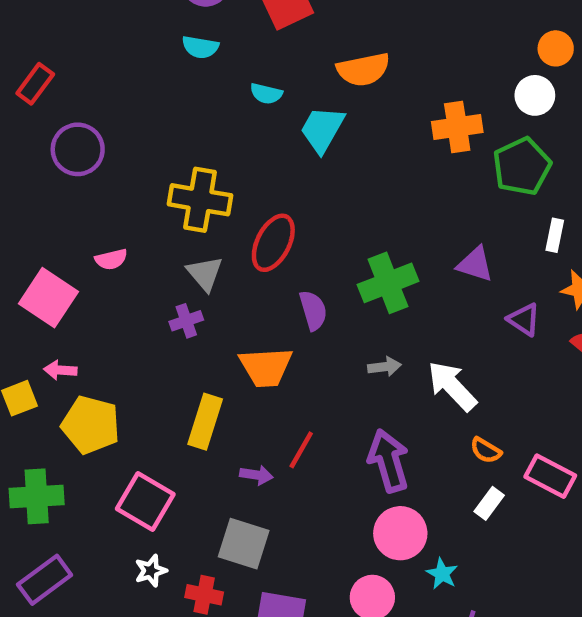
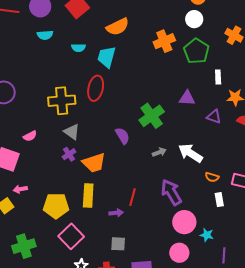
red ellipse: (273, 243) -> (96, 88), moved
orange trapezoid: (266, 367) -> (94, 163), moved
yellow pentagon: (91, 425) -> (56, 206), moved
pink square: (145, 501) -> (71, 236), turned 30
white rectangle: (489, 503) -> (219, 200), turned -32
gray square: (244, 544) -> (118, 244), size x0.7

